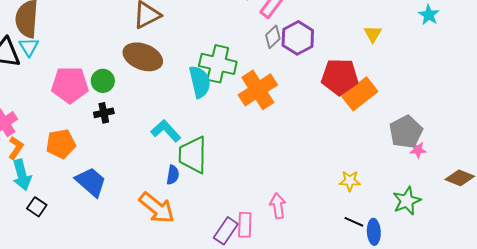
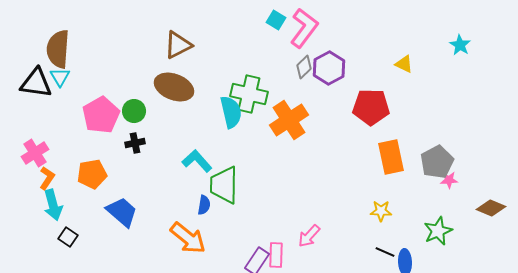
yellow triangle: (373, 34) -> (404, 64), turned -36
pink pentagon: (70, 85) -> (101, 115), turned -30
orange rectangle: (360, 94) -> (391, 157), moved, turned -64
pink arrow: (278, 206) -> (309, 236), turned -130

